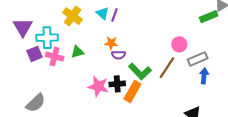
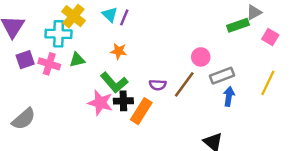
cyan cross: (47, 38) -> (59, 34), moved
purple semicircle: (119, 55) -> (158, 85), moved
green L-shape: (140, 71) -> (114, 83), moved

